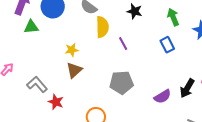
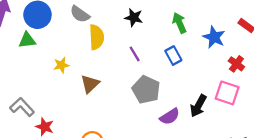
green triangle: (31, 27) -> (27, 40), moved
purple line: (123, 44) -> (135, 54), moved
brown triangle: (74, 70) -> (90, 84), moved
gray pentagon: (121, 83) -> (146, 90), moved, turned 30

